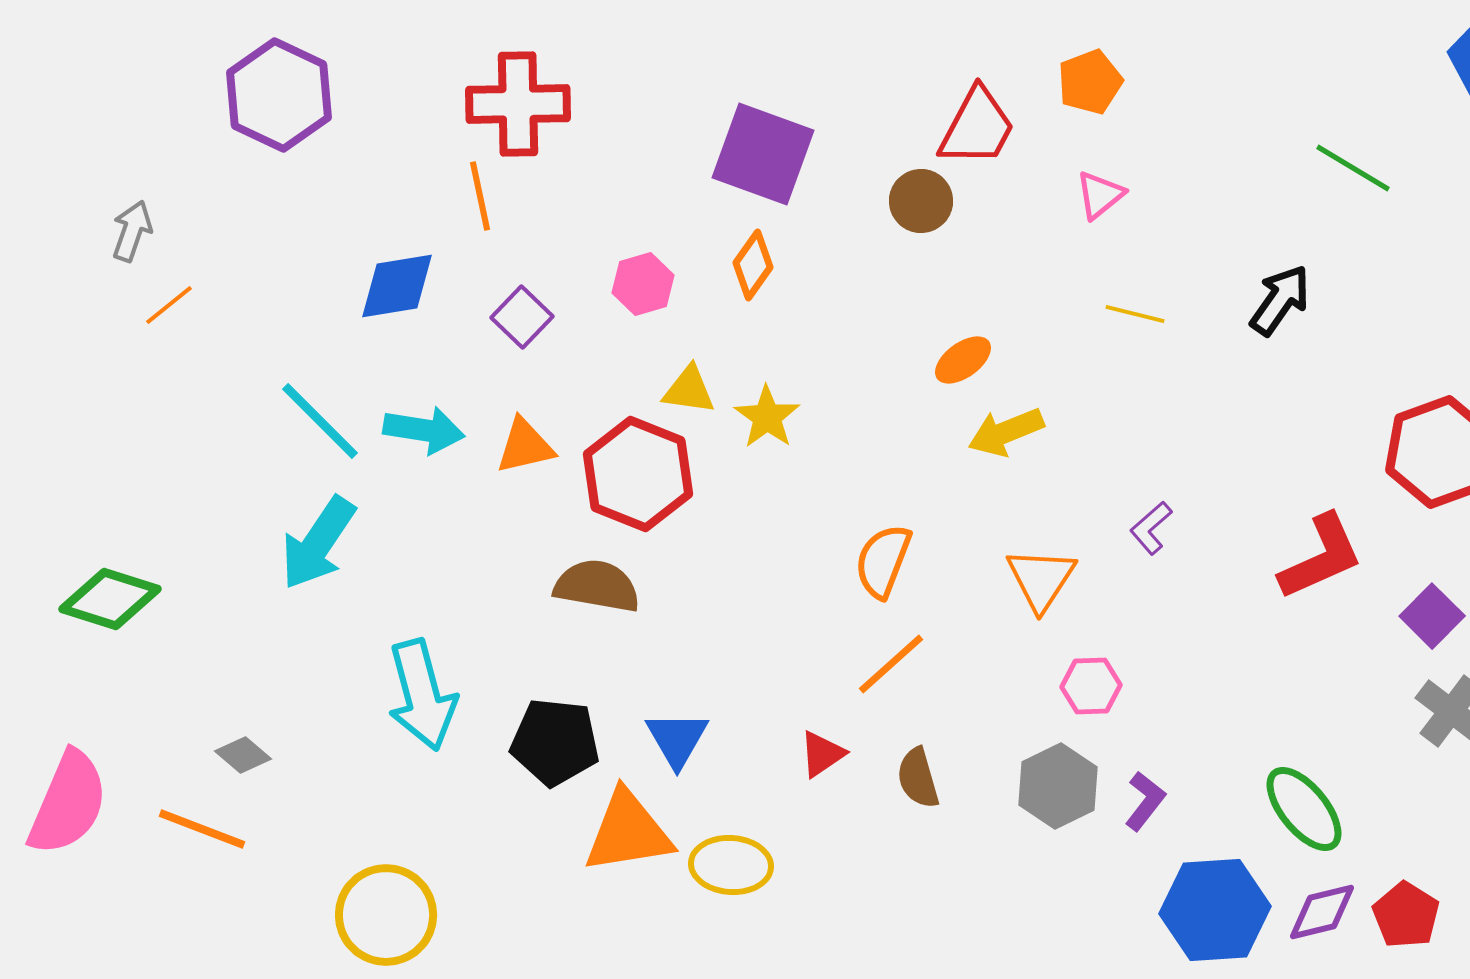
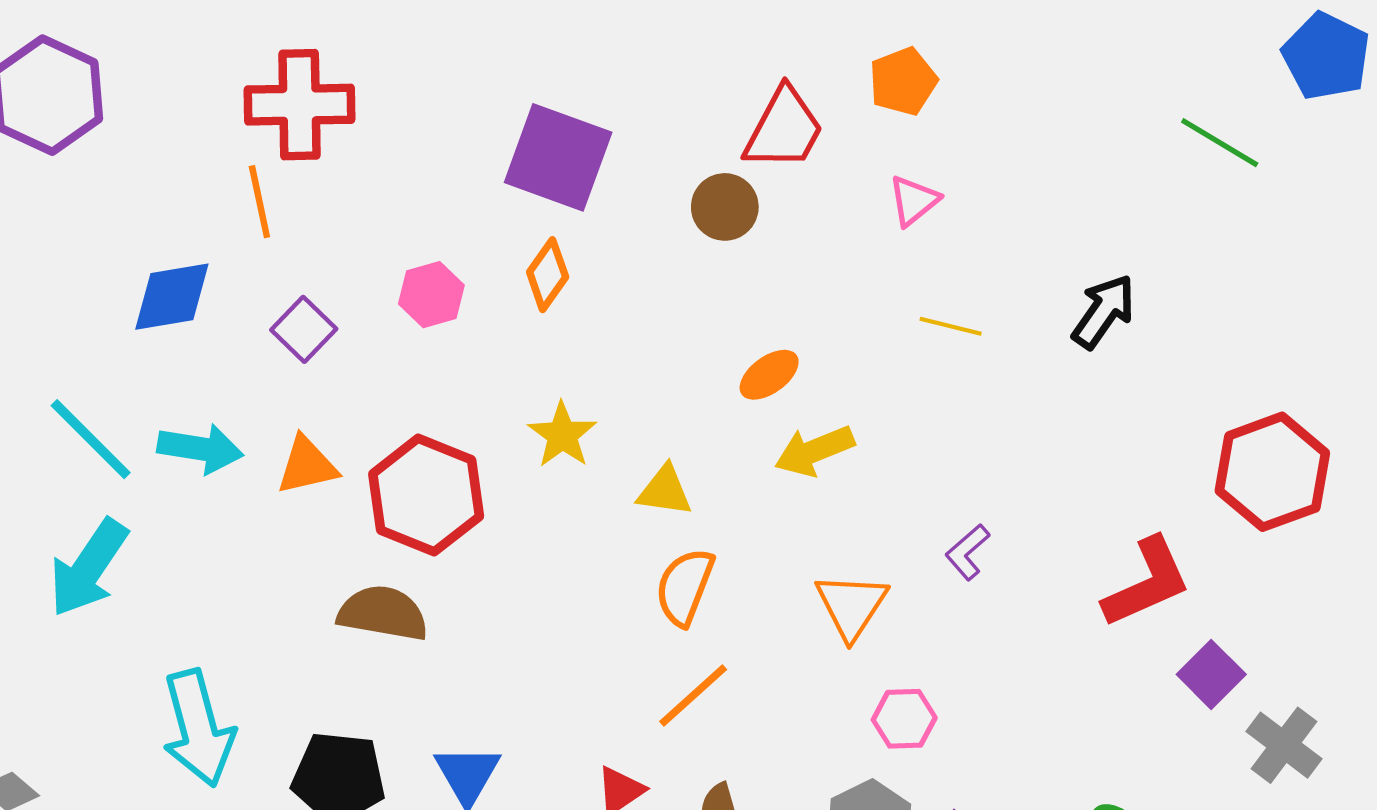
green line: (1353, 168) -> (1220, 143), moved
yellow triangle: (689, 390) -> (665, 491), moved
purple square: (1432, 616) -> (1211, 674), moved

